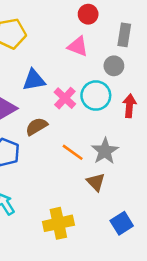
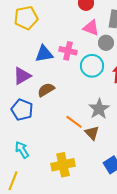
pink triangle: (78, 46) -> (91, 28), moved
pink cross: (65, 98) -> (68, 51), moved, turned -30
orange line: (73, 152) -> (74, 122), moved

